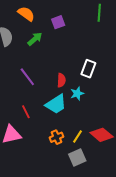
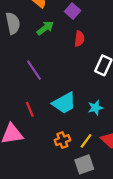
purple square: (58, 22) -> (73, 11), turned -32
red semicircle: (61, 80) -> (79, 39), moved
cyan star: (77, 93) -> (95, 108), moved

